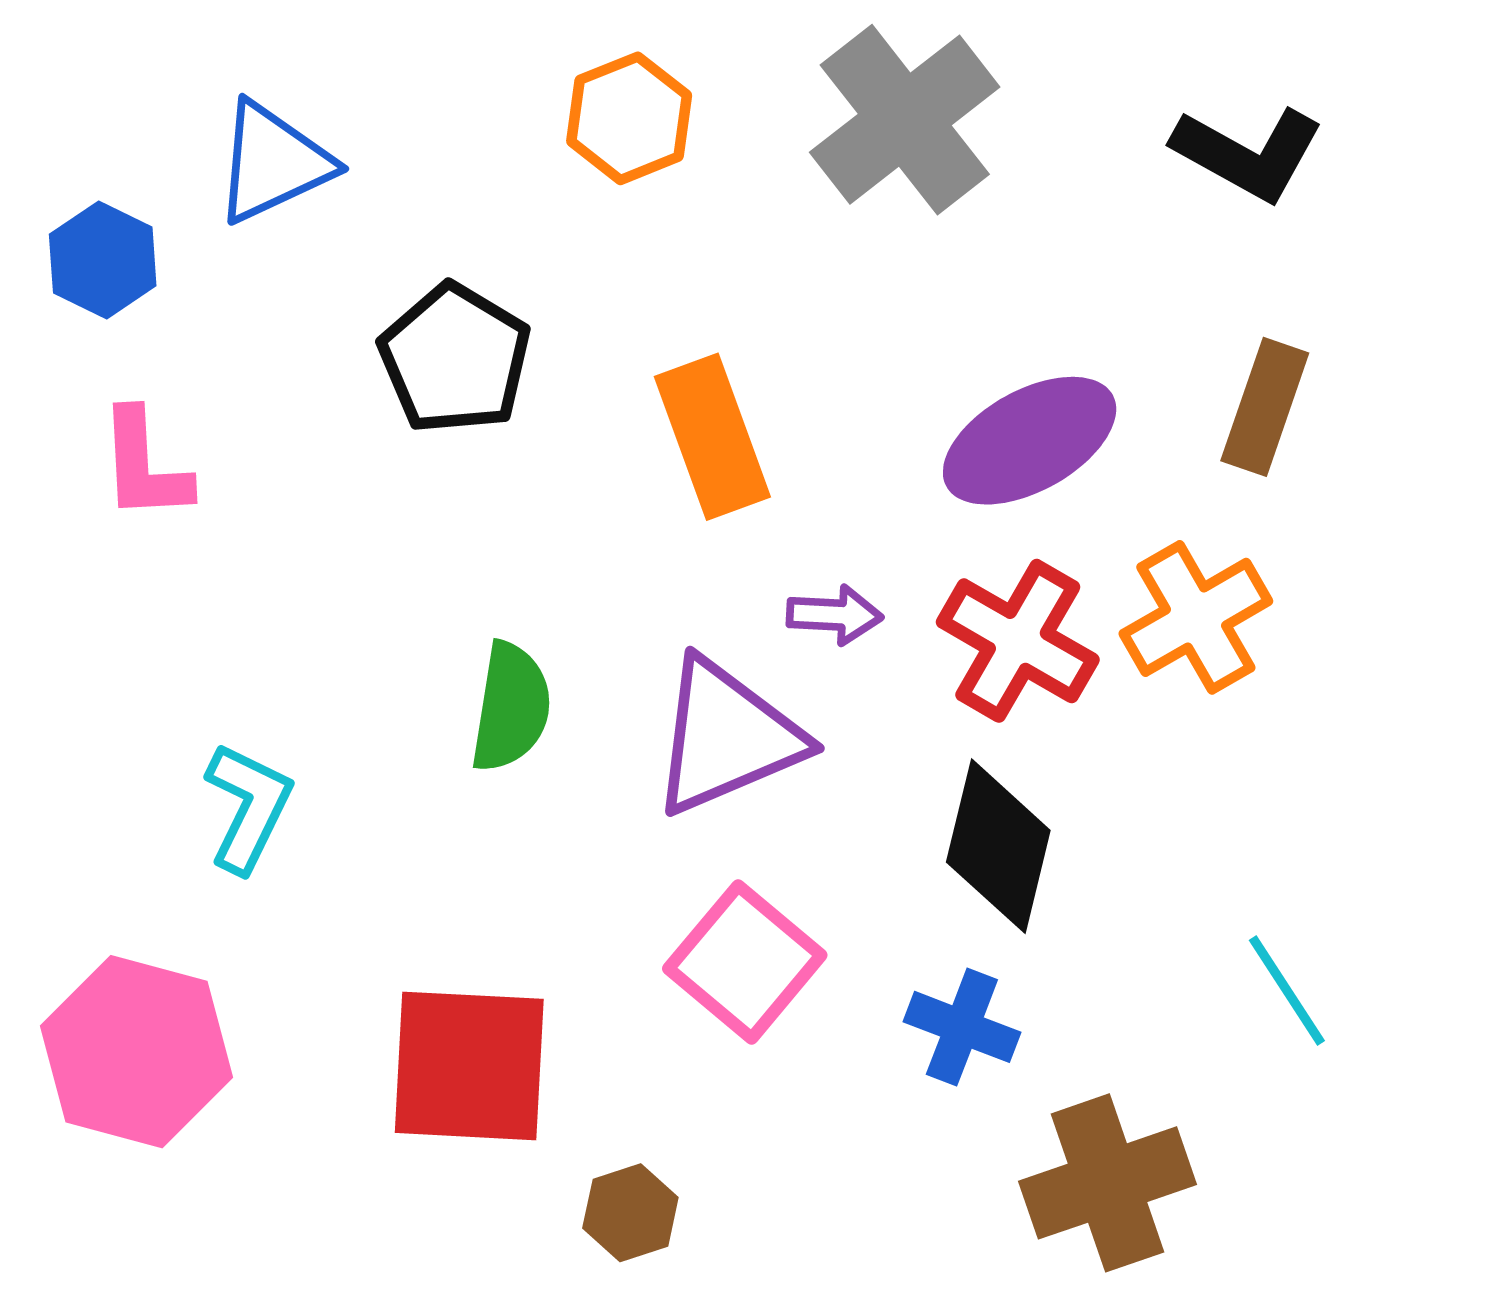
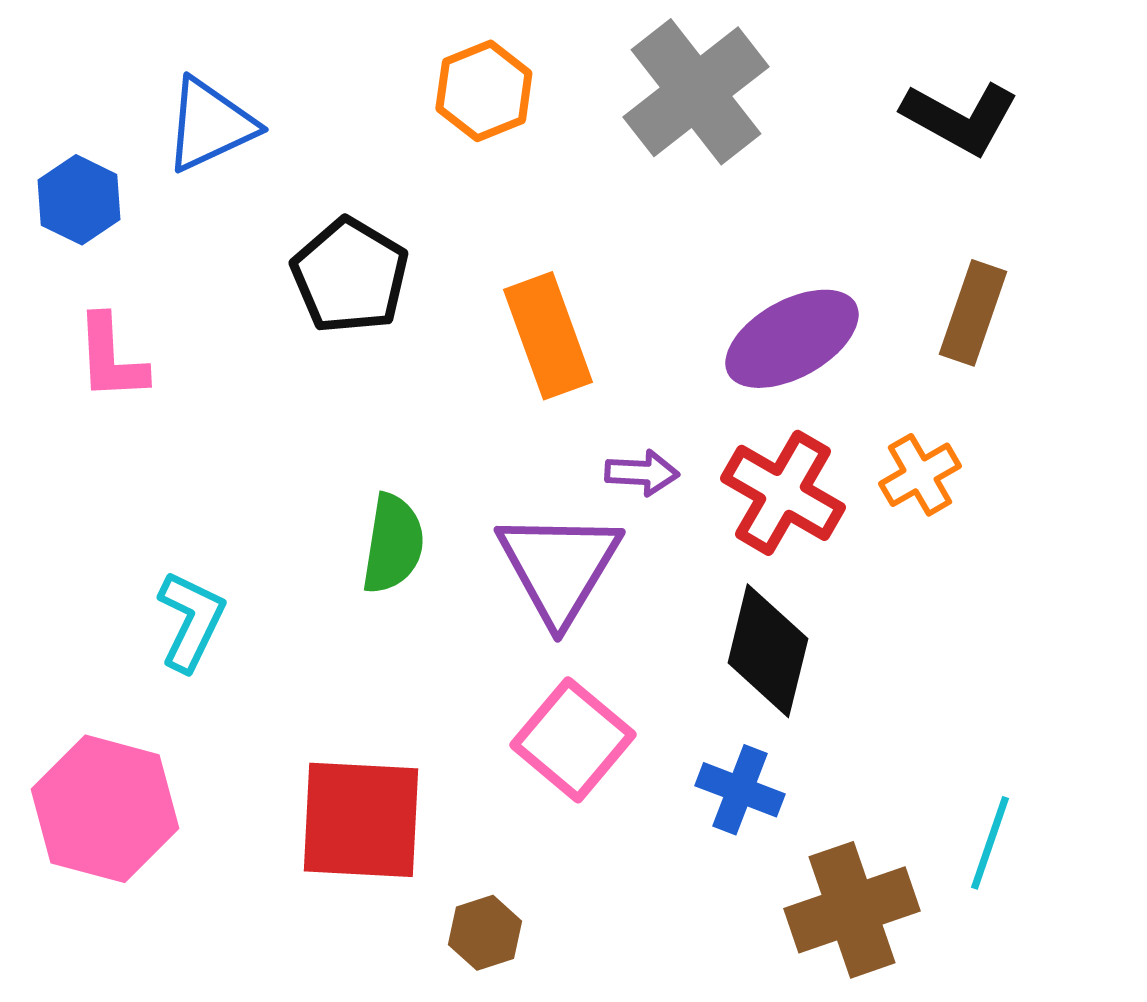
orange cross: (1196, 617) -> (920, 475), size x0.7
purple triangle: (727, 737) -> (559, 567), turned -36
cyan line: (1287, 991) -> (990, 843), moved, turned 52

